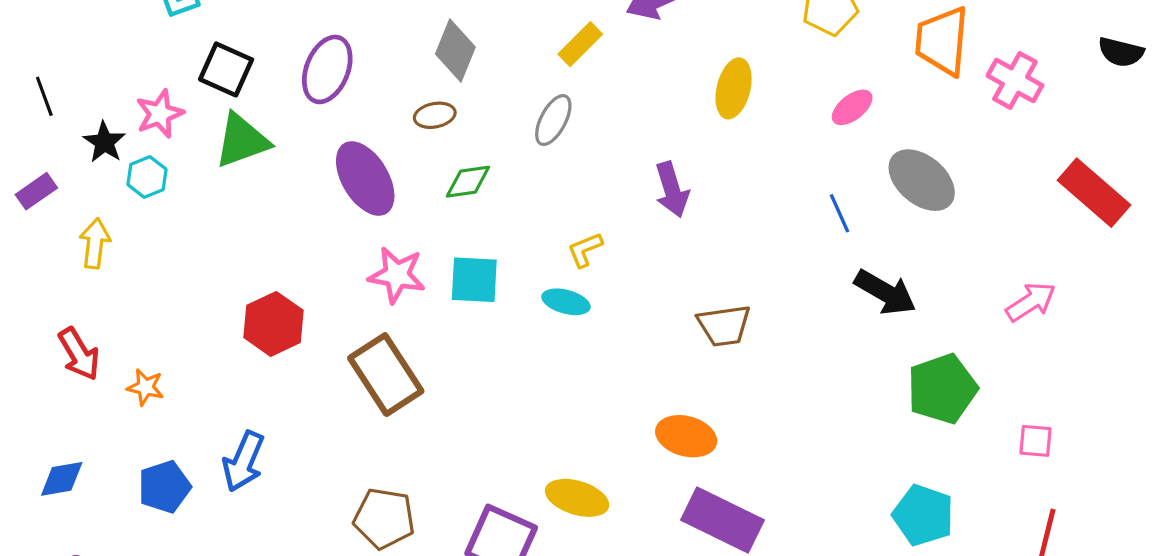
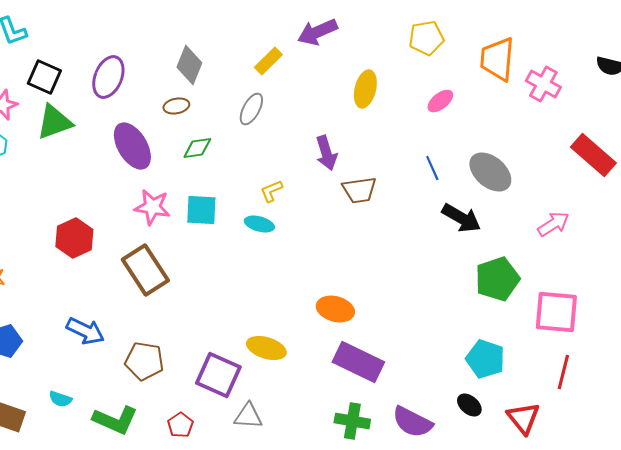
gray ellipse: (922, 180) -> (490, 172), moved
brown trapezoid: (724, 326) -> (359, 190), moved
pink square: (1035, 441) -> (556, 312), size x2.0
blue arrow: (243, 461) -> (85, 331), moved, turned -87

